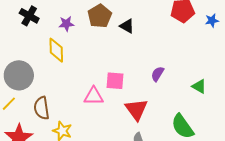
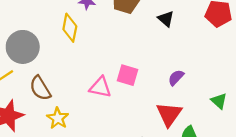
black triangle: (127, 26) -> (166, 19), moved
brown semicircle: (42, 108) -> (40, 88), turned -35
red triangle: (136, 109) -> (169, 114), moved

